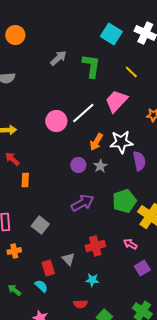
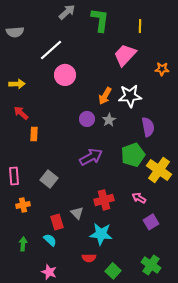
yellow line: (131, 72) -> (140, 26), turned 48
white line: (83, 113) -> (51, 50), moved
purple semicircle: (139, 161) -> (148, 127), moved
cyan star: (92, 280) -> (101, 234), size x1.6
green arrow: (14, 290) -> (23, 244), turned 56

